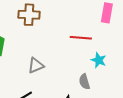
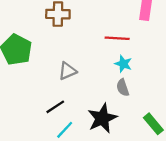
cyan star: (99, 60) -> (123, 64), moved

